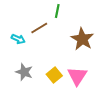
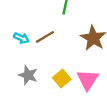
brown line: (39, 28) -> (45, 37), moved

